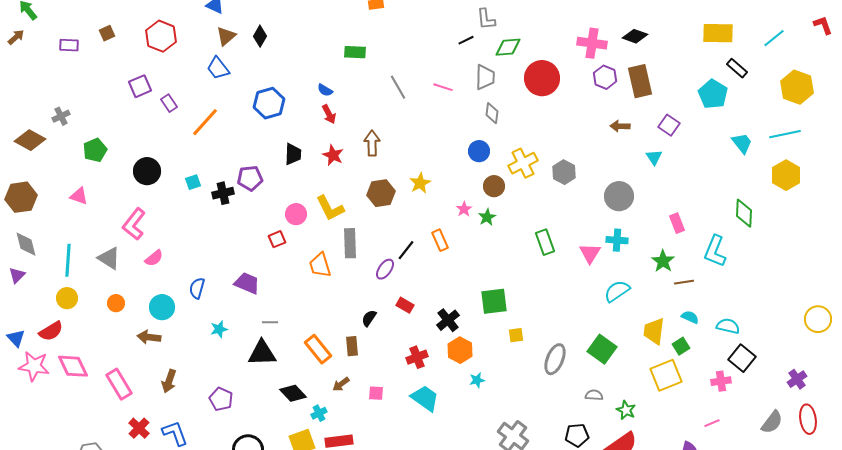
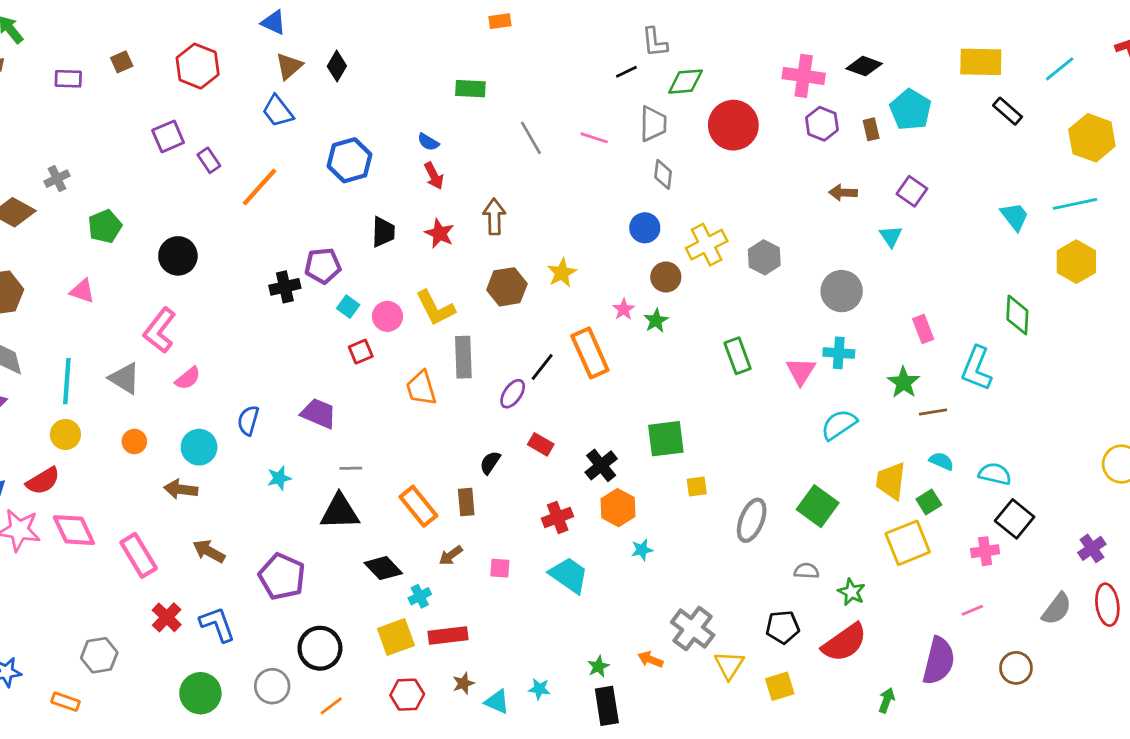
brown rectangle: (640, 81) -> (871, 129), size x0.5
cyan pentagon: (713, 94) -> (911, 110), moved
cyan square: (193, 182) -> (348, 307), moved, turned -35
orange rectangle: (440, 240) -> (590, 353), size x1.6
brown arrow: (169, 381) -> (209, 551), turned 100
purple pentagon: (221, 399) -> (282, 577), size x1.4

